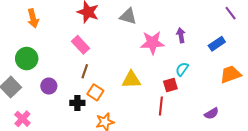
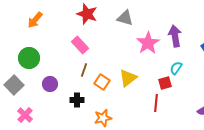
orange arrow: (33, 18) -> (35, 20), turned 54
purple arrow: (181, 35) -> (175, 36), size x1.5
pink star: (152, 43) -> (148, 43), turned -30
yellow triangle: (131, 80) -> (128, 78), turned -36
orange square: (95, 92) -> (102, 82), moved

